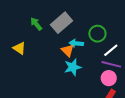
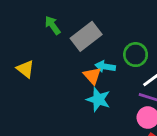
green arrow: (36, 24) -> (53, 25), moved
cyan star: (73, 67) -> (98, 99), turned 30

